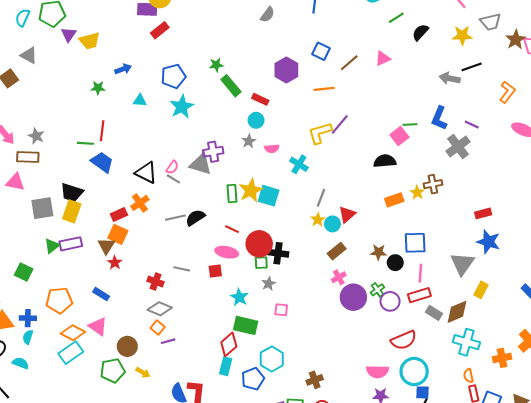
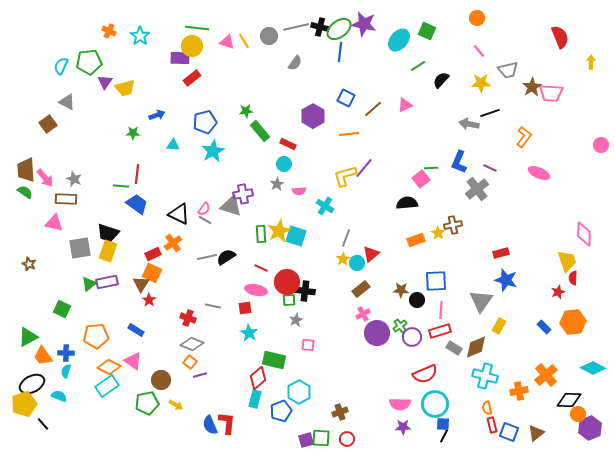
cyan star: (239, 297) -> (249, 333), moved

